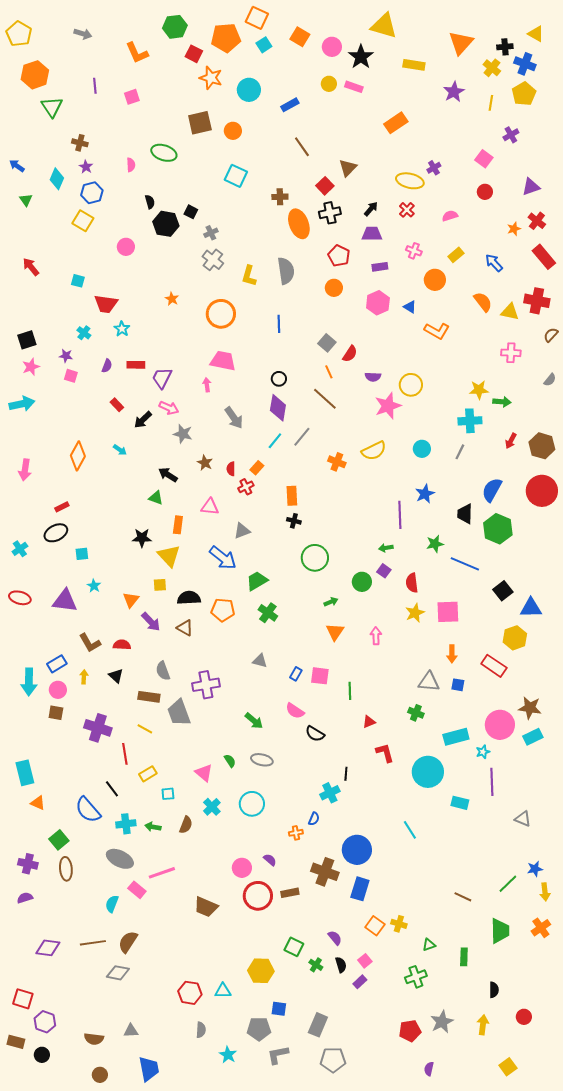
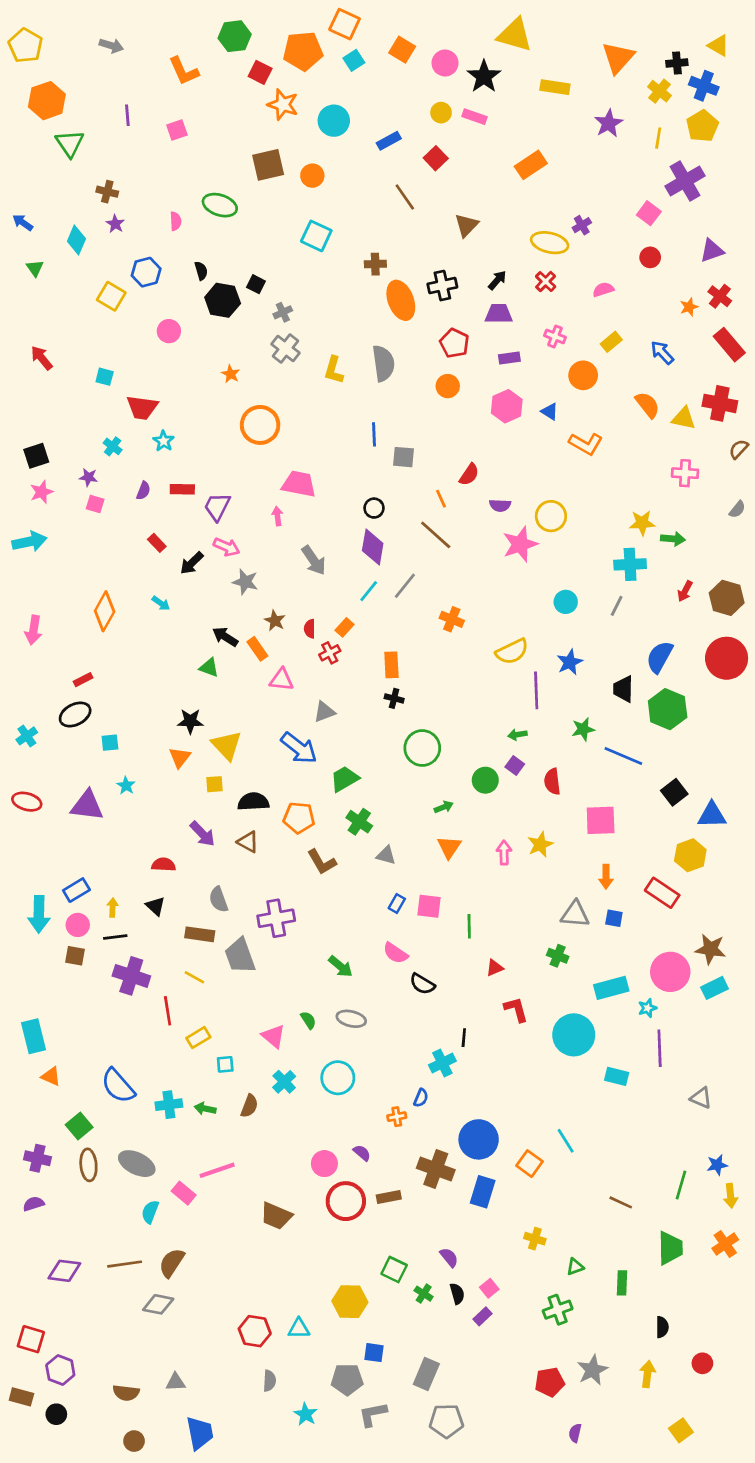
purple cross: (511, 135) -> (685, 181), size x1.8
red square: (325, 186) -> (436, 158), moved
blue hexagon: (92, 193) -> (146, 272), moved
orange star: (172, 299) -> (231, 374), moved
orange circle: (221, 314) -> (260, 425), moved
gray square: (327, 343) -> (403, 457), moved, turned -36
yellow semicircle: (374, 451) -> (512, 651), moved
orange rectangle: (178, 525) -> (257, 649), moved, turned -42
orange triangle: (131, 600) -> (180, 757), moved
yellow star: (415, 613) -> (540, 845), moved
brown L-shape: (90, 643) -> (322, 862), moved
gray triangle: (260, 661) -> (386, 855), moved
black line: (112, 789) -> (115, 937), moved, turned -60
cyan line: (410, 830) -> (566, 1141), moved
gray ellipse: (120, 859) -> (137, 1164), moved
green line: (508, 884) -> (681, 1185), turned -30
orange square: (375, 926) -> (529, 1164), moved

